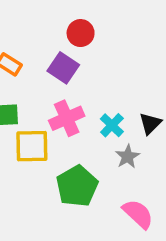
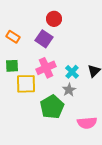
gray star: (128, 157) -> (69, 90), moved
pink semicircle: (138, 214) -> (87, 123), turned 132

